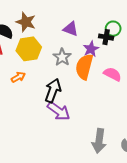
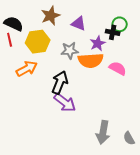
brown star: (26, 22) -> (51, 16), moved, turned 30
gray star: (62, 57) -> (70, 51), turned 30
orange semicircle: (84, 67) -> (91, 60), turned -110
orange arrow: (18, 77) -> (27, 69), size x1.5

